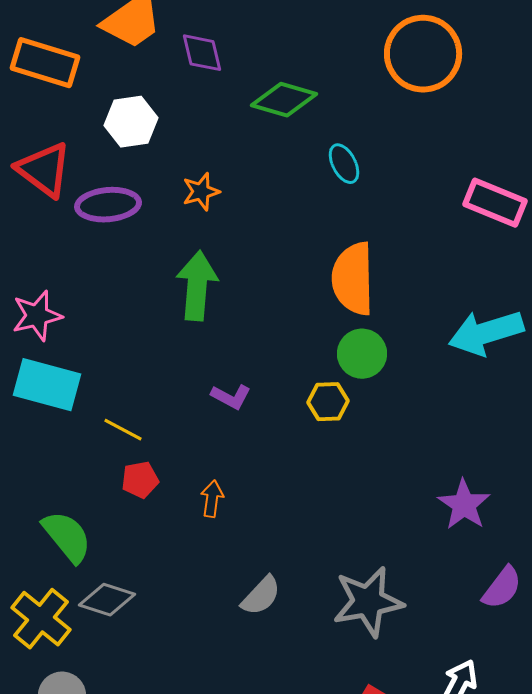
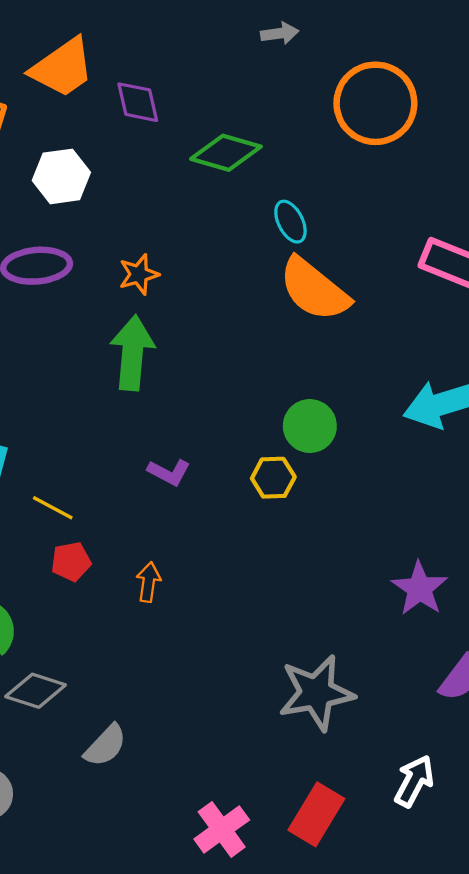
orange star: (201, 192) -> (139, 274), moved
orange semicircle: (353, 279) -> (314, 289), moved, turned -50
gray semicircle: (261, 596) -> (105, 746), moved

